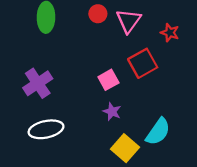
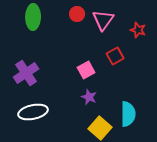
red square: (143, 63) -> (115, 56), size x0.7
cyan semicircle: (158, 132) -> (128, 114), turned -35

